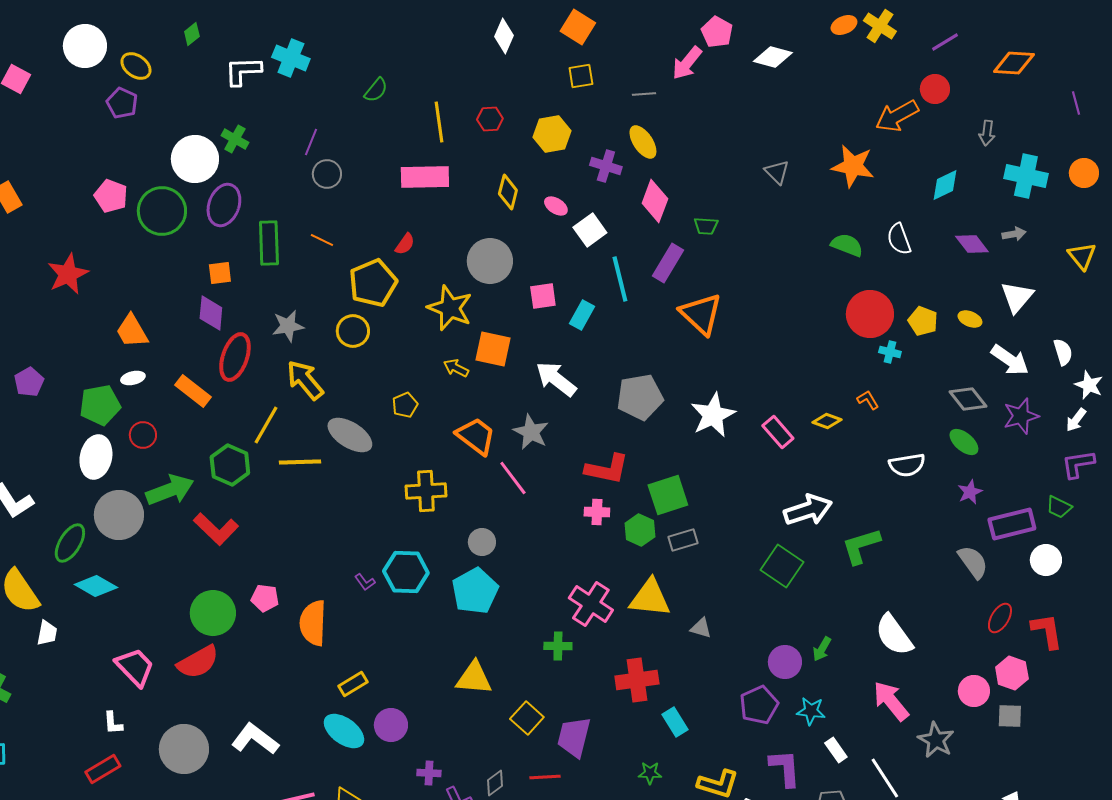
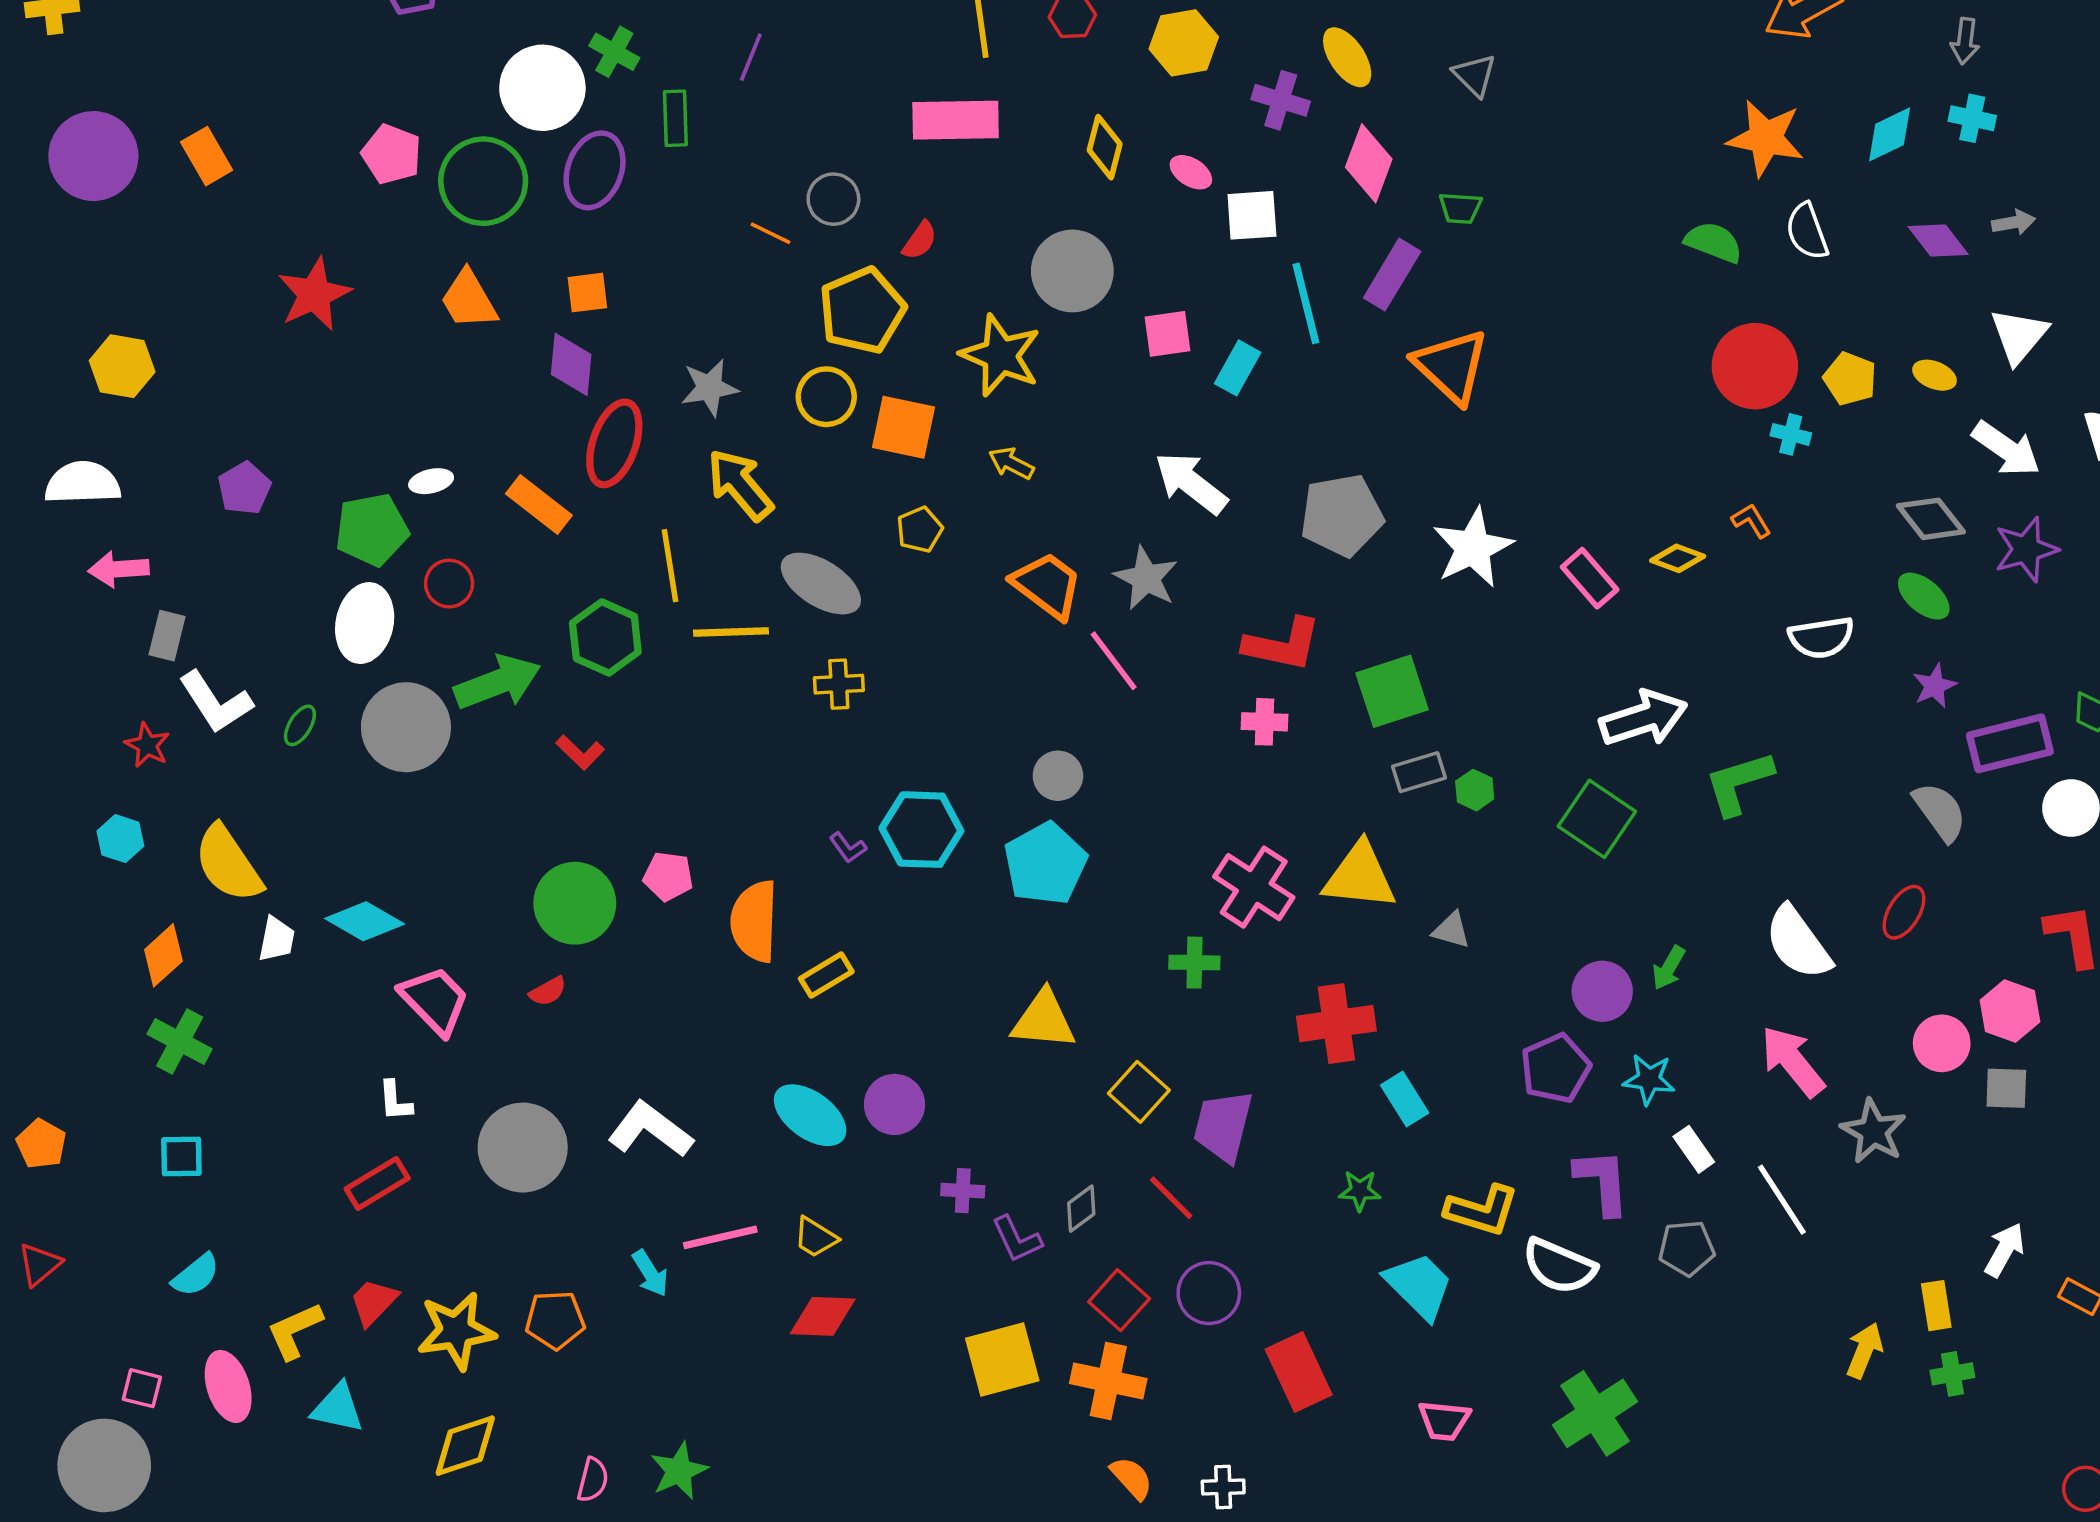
orange star: (853, 166) -> (1766, 138), moved
gray triangle: (777, 172) -> (1475, 75), moved
gray circle: (327, 174) -> (833, 199), moved
cyan cross: (1026, 176) -> (1972, 118), moved, size x0.6
white square: (590, 230) -> (1252, 215), turned 32
green rectangle: (269, 243) -> (675, 118), moved, size x0.7
orange trapezoid: (132, 331) -> (469, 300), moved
orange square: (493, 349) -> (903, 427), moved
yellow line: (266, 425) -> (670, 566), turned -39
yellow cross: (426, 491) -> (839, 684), moved, size x0.7
red L-shape: (216, 529) -> (580, 752), size x0.6
green hexagon: (640, 530) -> (1475, 790), moved, size x0.7
green ellipse: (70, 543) -> (300, 725), moved, size x0.6
cyan diamond: (96, 586) -> (365, 921), moved
red ellipse: (1000, 618) -> (1904, 912), moved
red semicircle: (198, 662) -> (548, 991), size x0.5
yellow rectangle: (353, 684) -> (826, 975), moved
red line: (545, 777) -> (1171, 1198), turned 48

